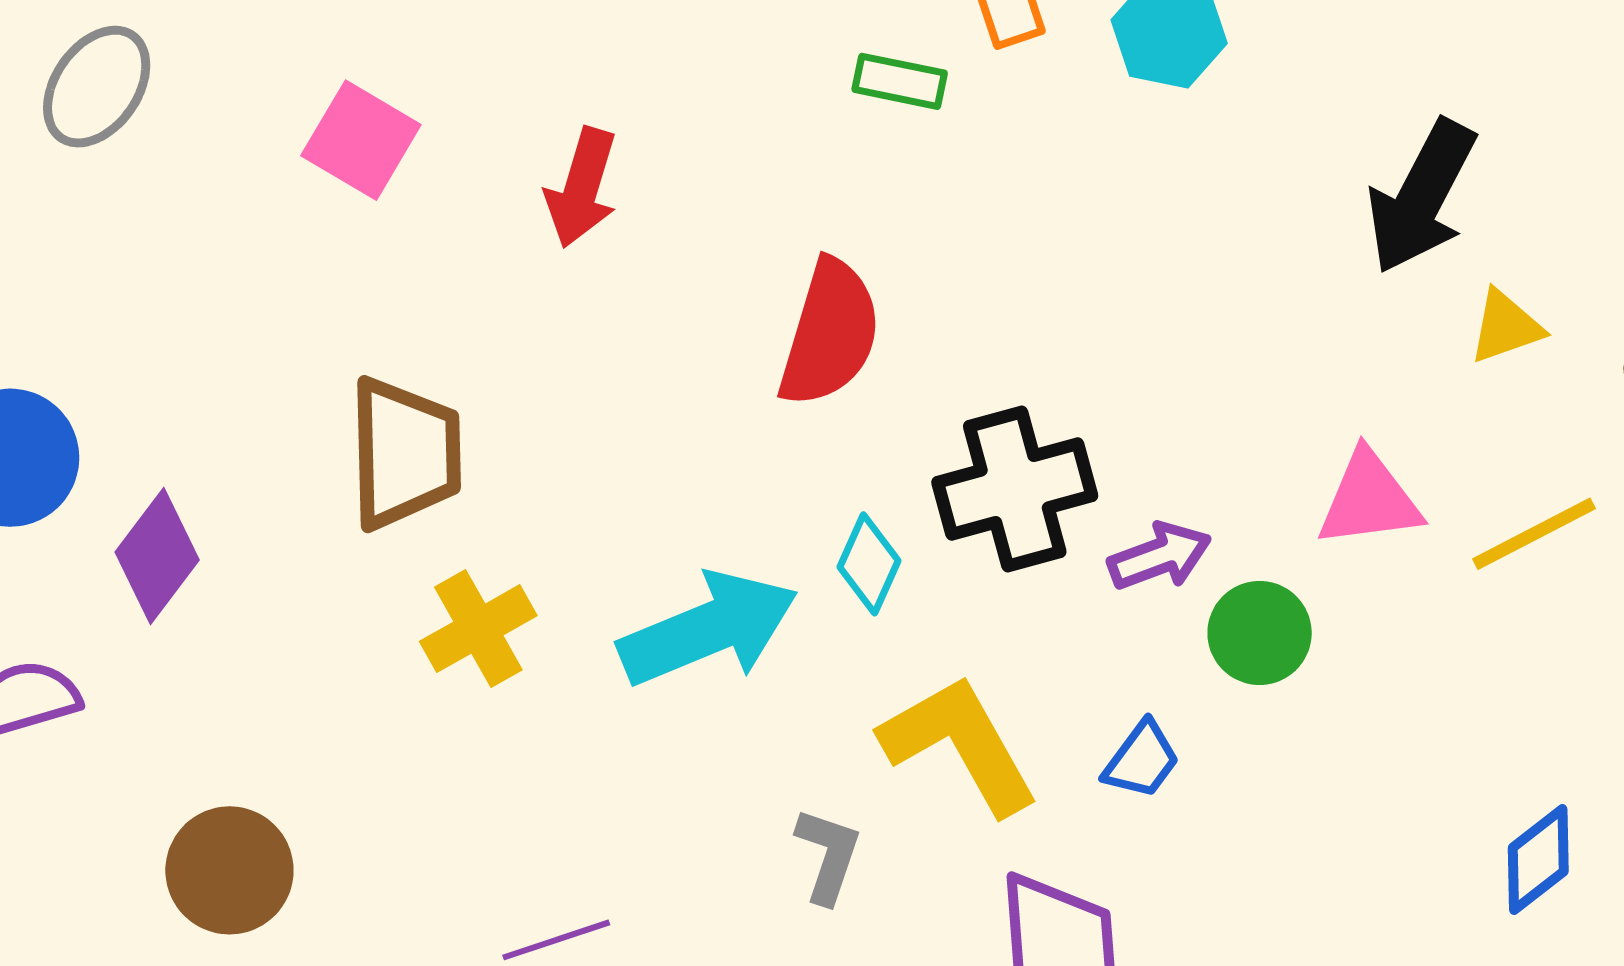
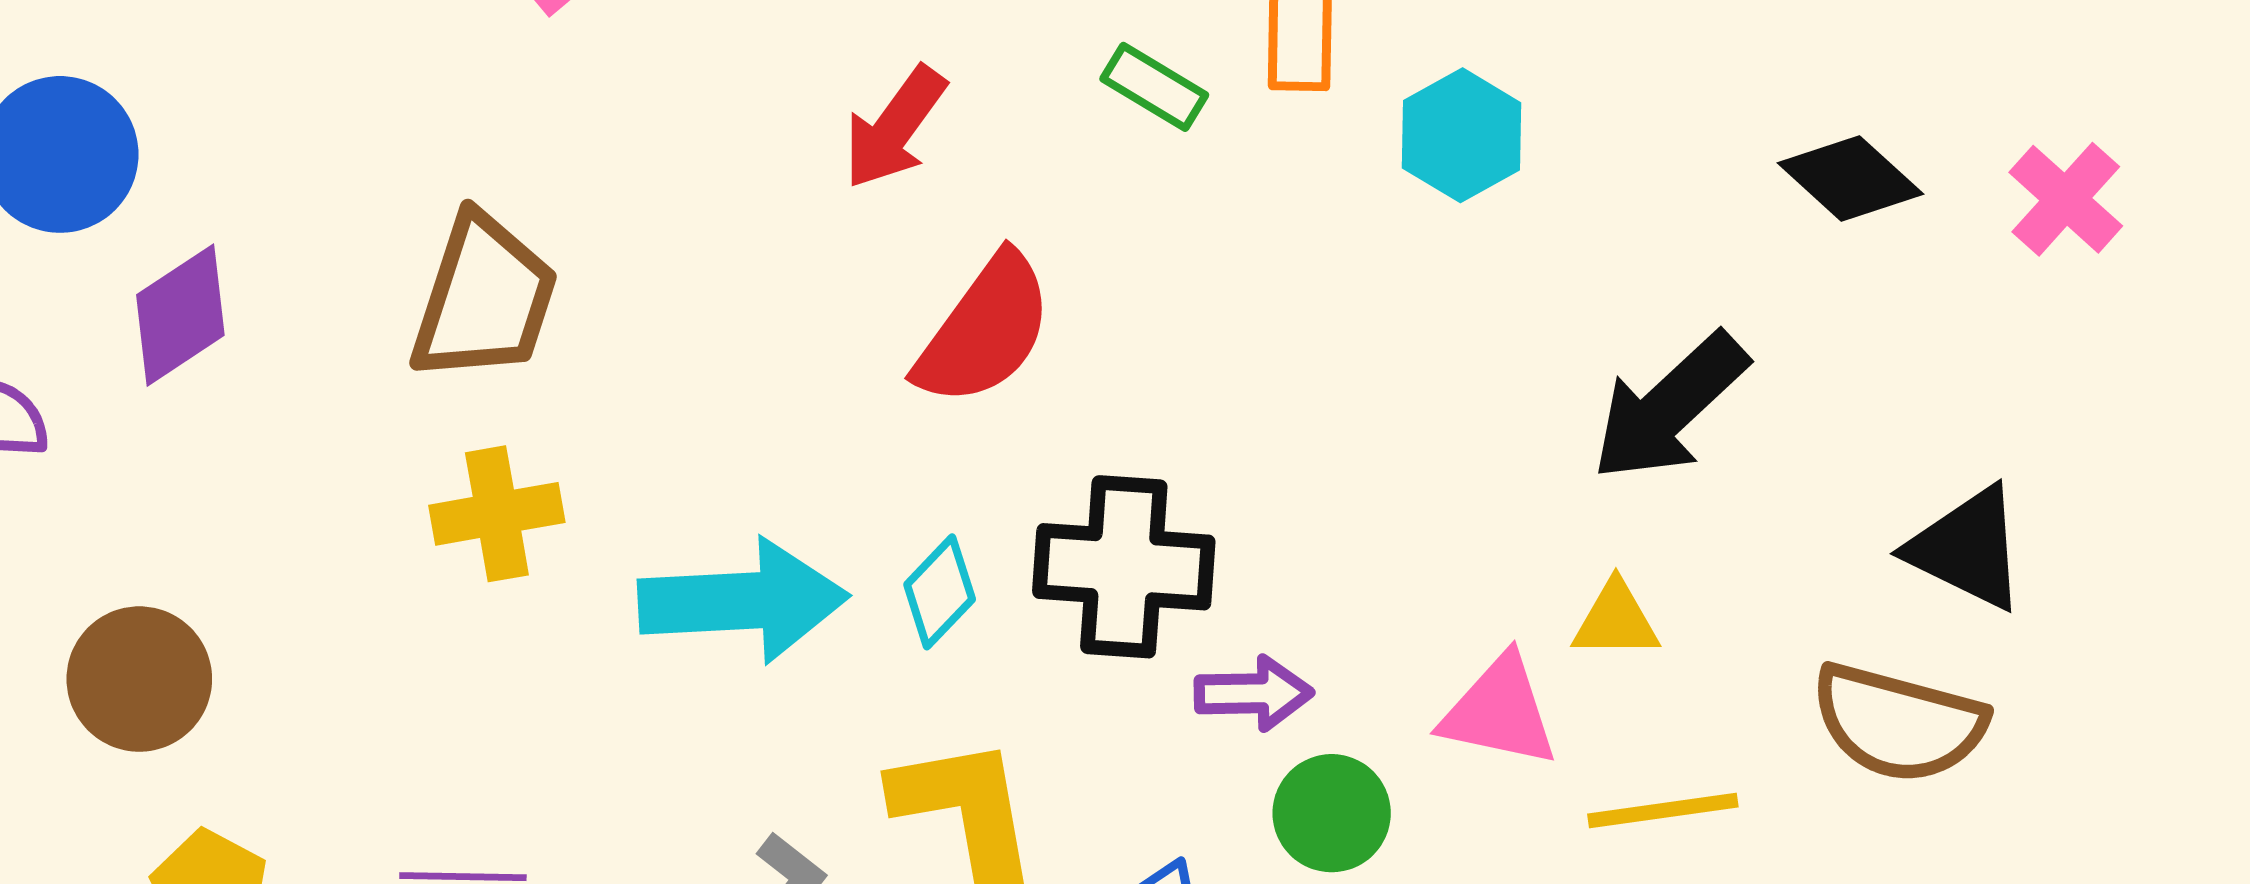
red arrow: (582, 188) -> (895, 128), moved
yellow triangle: (1506, 327) -> (1616, 620), moved

